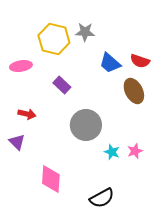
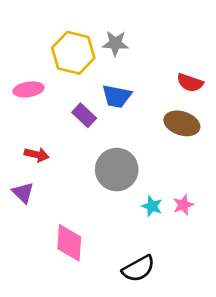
blue trapezoid: (110, 63) -> (117, 96), moved, turned -30
brown ellipse: (134, 91) -> (182, 123), turned -45

